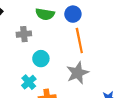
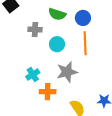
cyan circle: (41, 59) -> (57, 44), moved
gray star: (78, 73) -> (67, 72), moved

